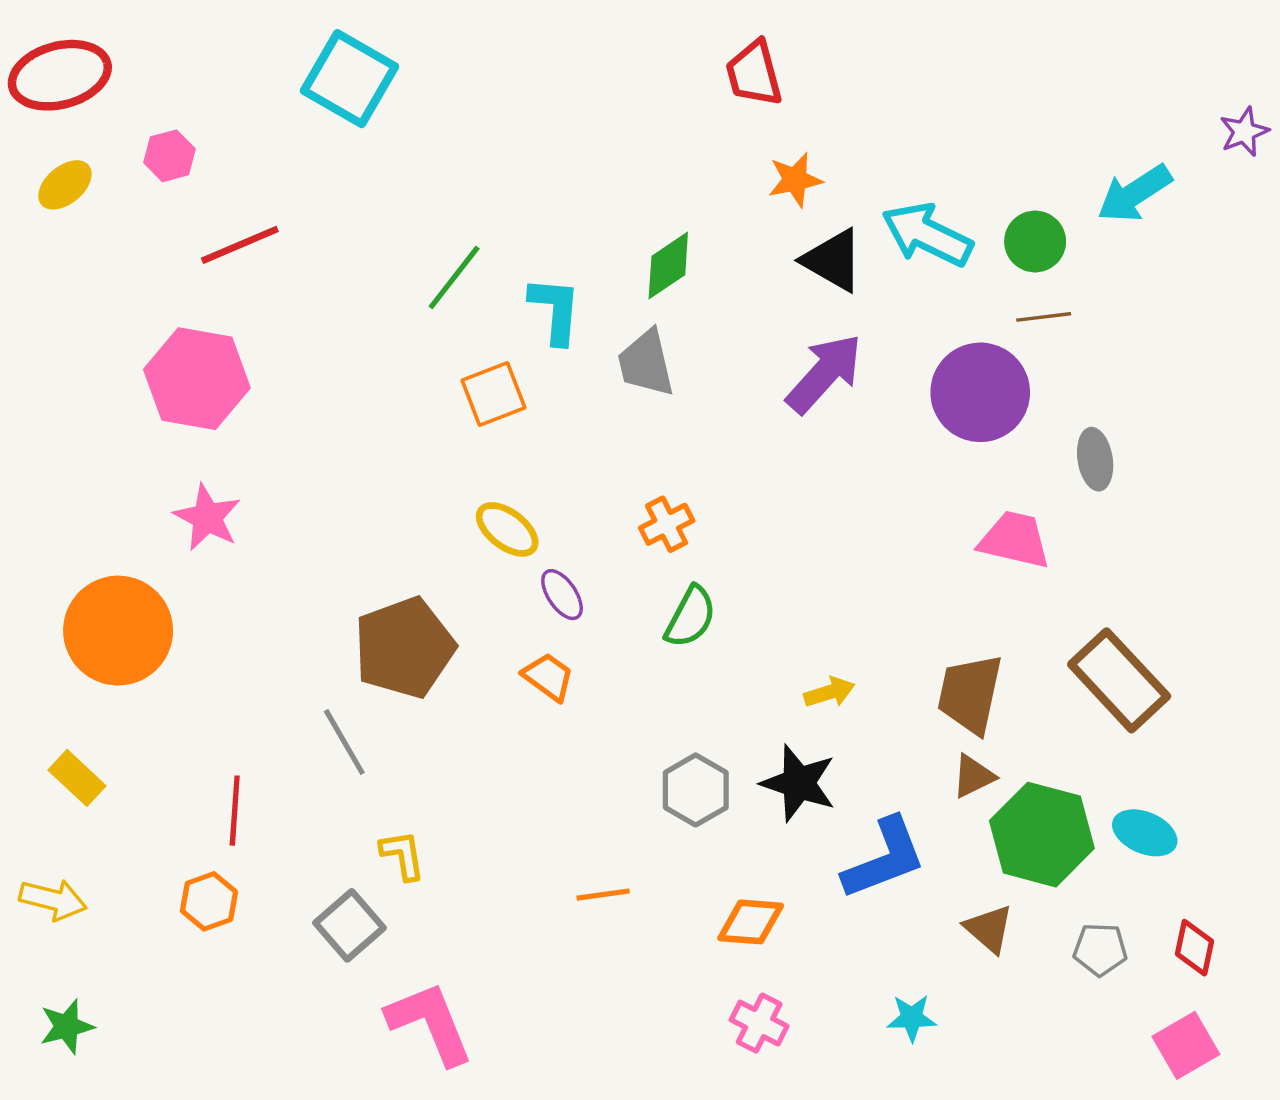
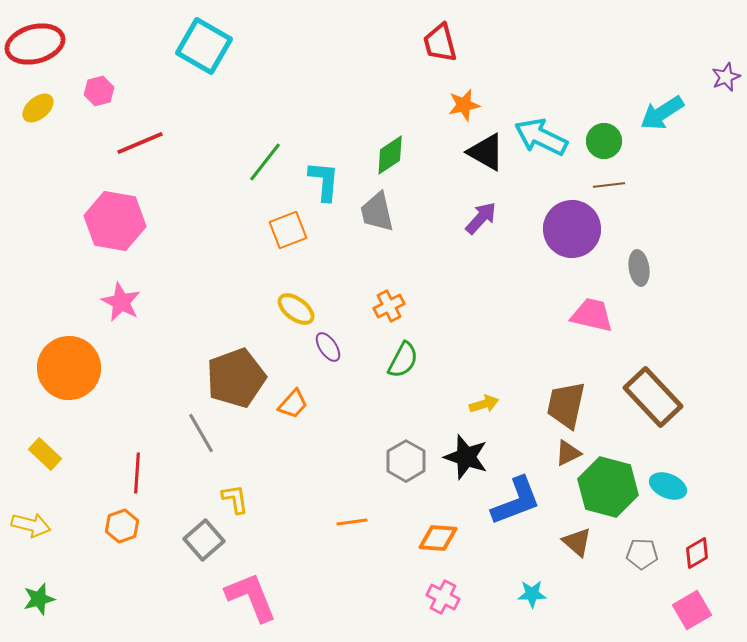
purple arrow: (824, 373) -> (481, 218), size x0.7
orange trapezoid: (548, 677) -> (293, 404), moved, turned 96
red diamond: (1194, 948) -> (697, 553), turned 48

